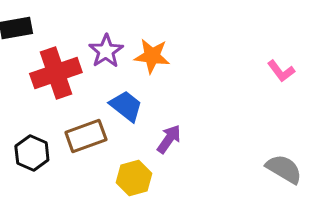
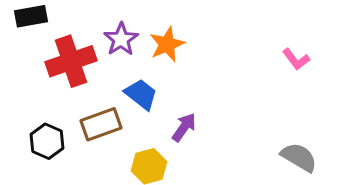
orange star: (152, 56) -> (167, 44), turned -30

